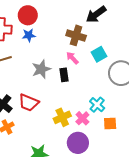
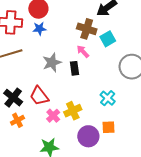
cyan square: (99, 54) -> (108, 39), moved
red trapezoid: (29, 103) -> (39, 96), turned 30
pink cross: (82, 118) -> (53, 116), moved
orange square: (110, 124) -> (109, 127), moved

